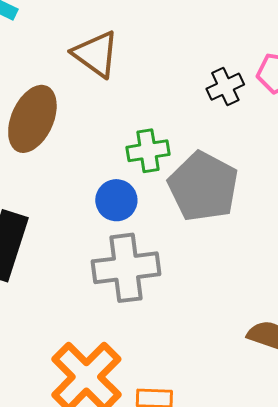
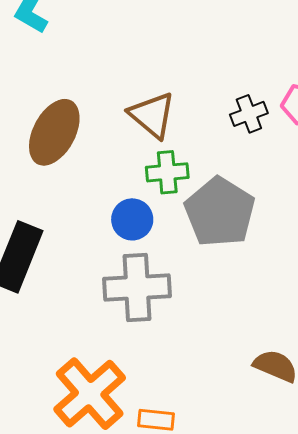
brown triangle: (96, 54) -> (152, 115), moved

